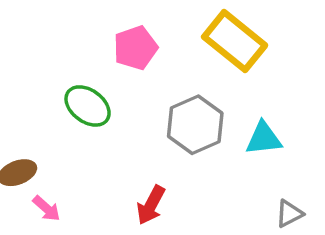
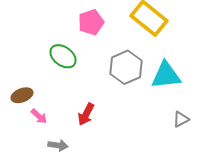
cyan triangle: (264, 138) -> (166, 75), size x1.4
red arrow: (151, 205) -> (86, 114), moved

